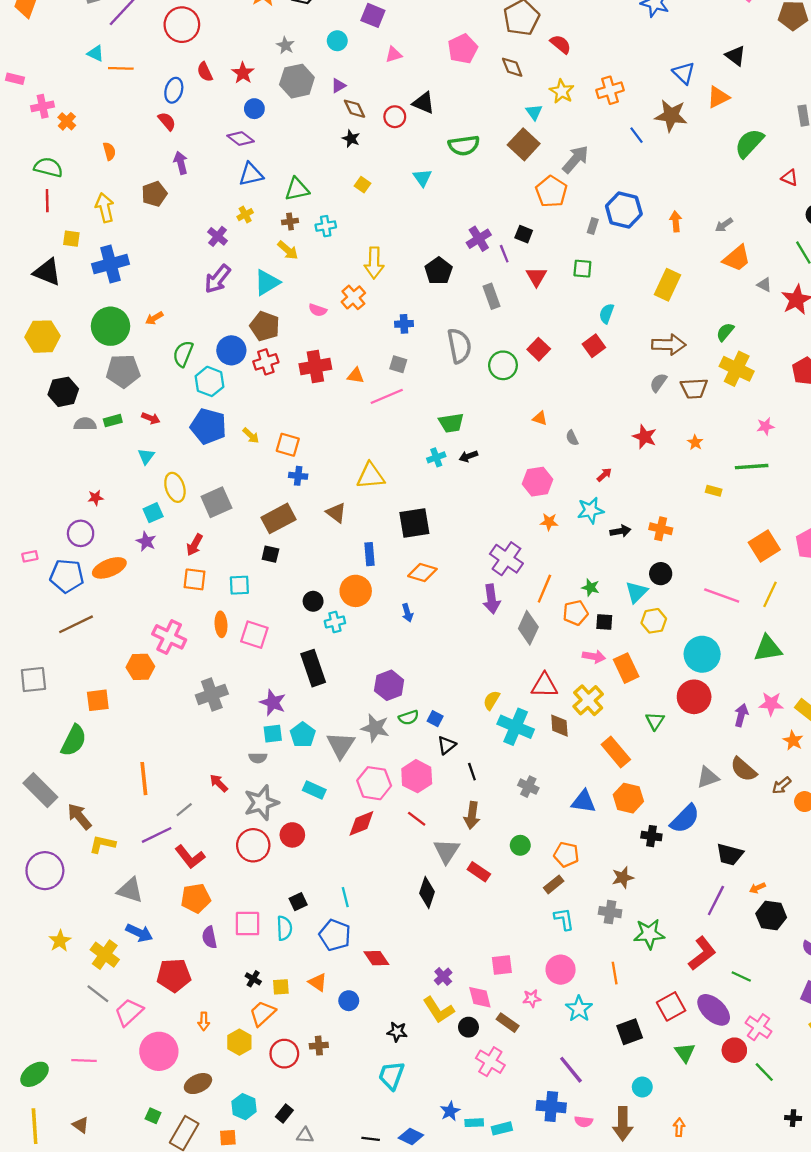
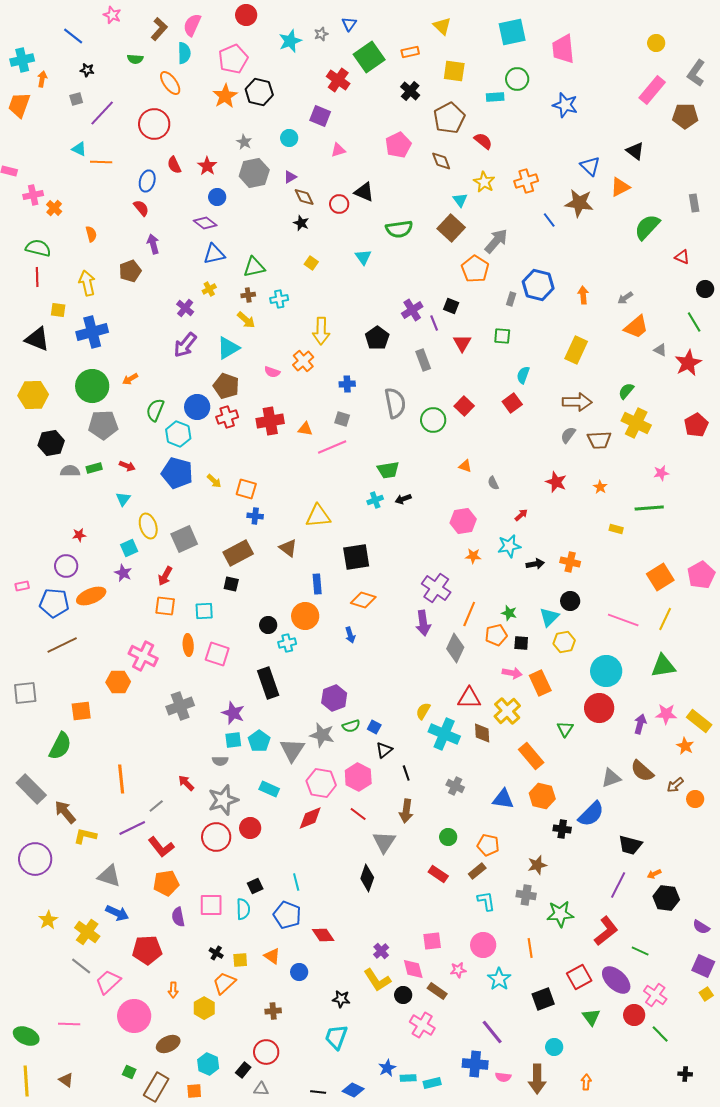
red rectangle: (479, 872) -> (438, 874), moved
red circle: (284, 1054) -> (266, 1052), moved
green ellipse: (35, 1074) -> (26, 1036), turned 60

